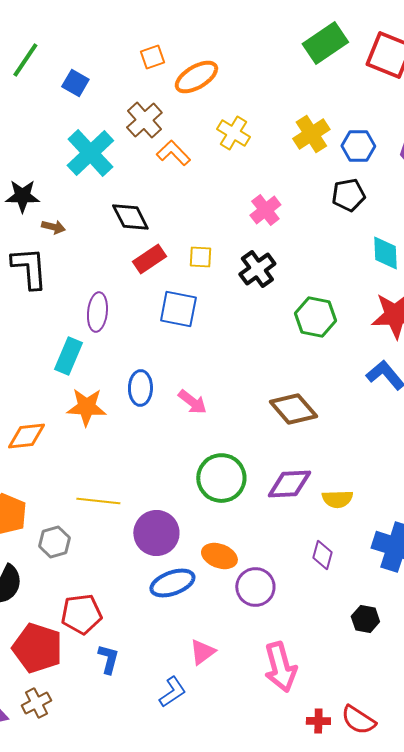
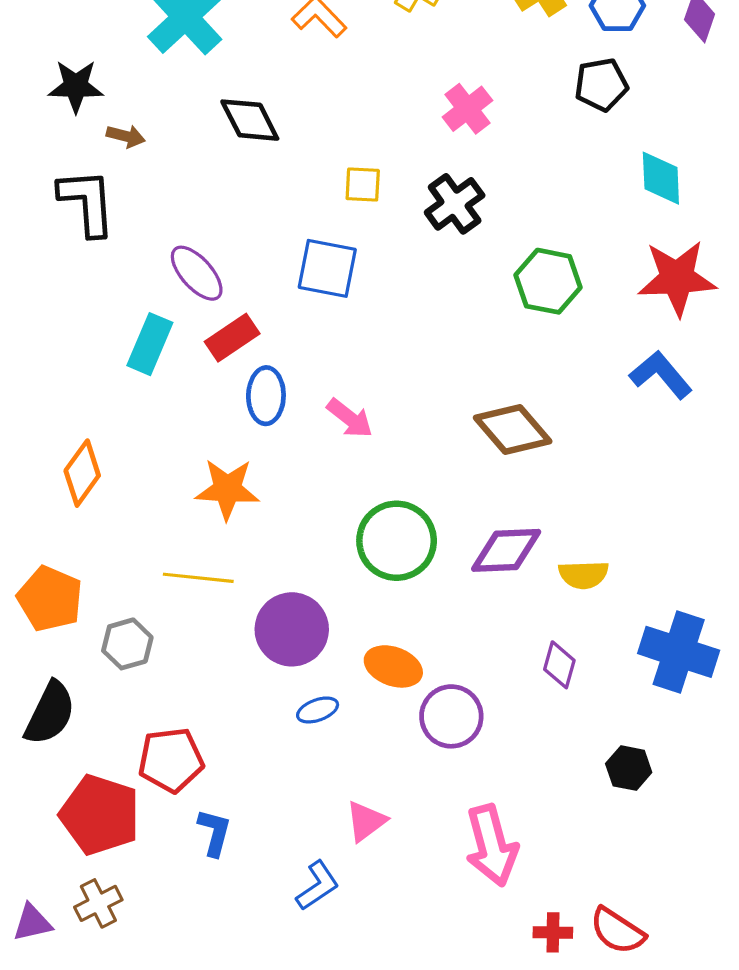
red rectangle: (149, 259) -> (232, 338), moved
purple ellipse: (97, 312) -> (197, 273), turned -48
orange star: (86, 407) -> (227, 489), moved
orange diamond: (26, 436) -> (82, 473), turned -48
blue ellipse: (172, 583) -> (318, 710), size x0.6

